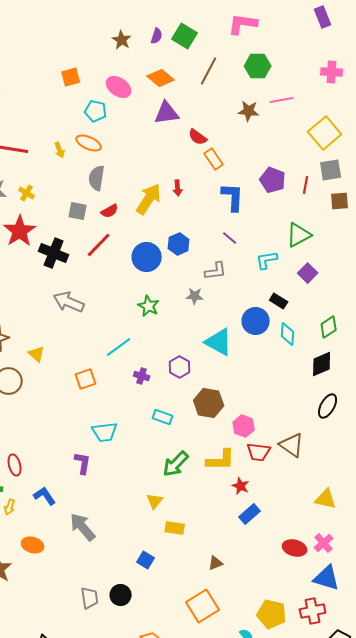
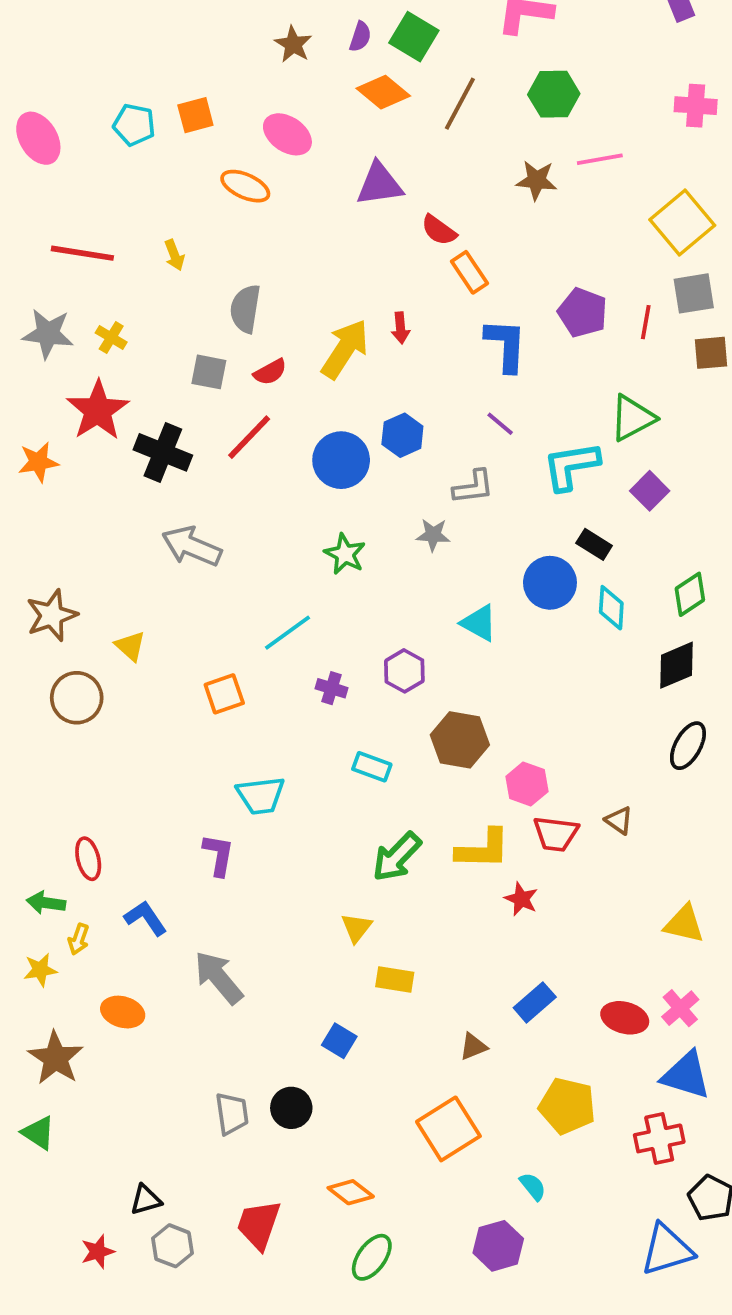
orange diamond: (161, 78) -> (383, 92), moved
cyan pentagon: (96, 111) -> (134, 125), moved
orange ellipse: (89, 143) -> (245, 186), moved
cyan L-shape: (267, 260) -> (571, 466), size x1.4
cyan triangle: (219, 342) -> (479, 623), size x0.7
brown triangle: (292, 445) -> (619, 820), size x0.6
blue rectangle: (250, 514) -> (535, 1002), moved
yellow pentagon: (272, 614) -> (567, 1106), moved

